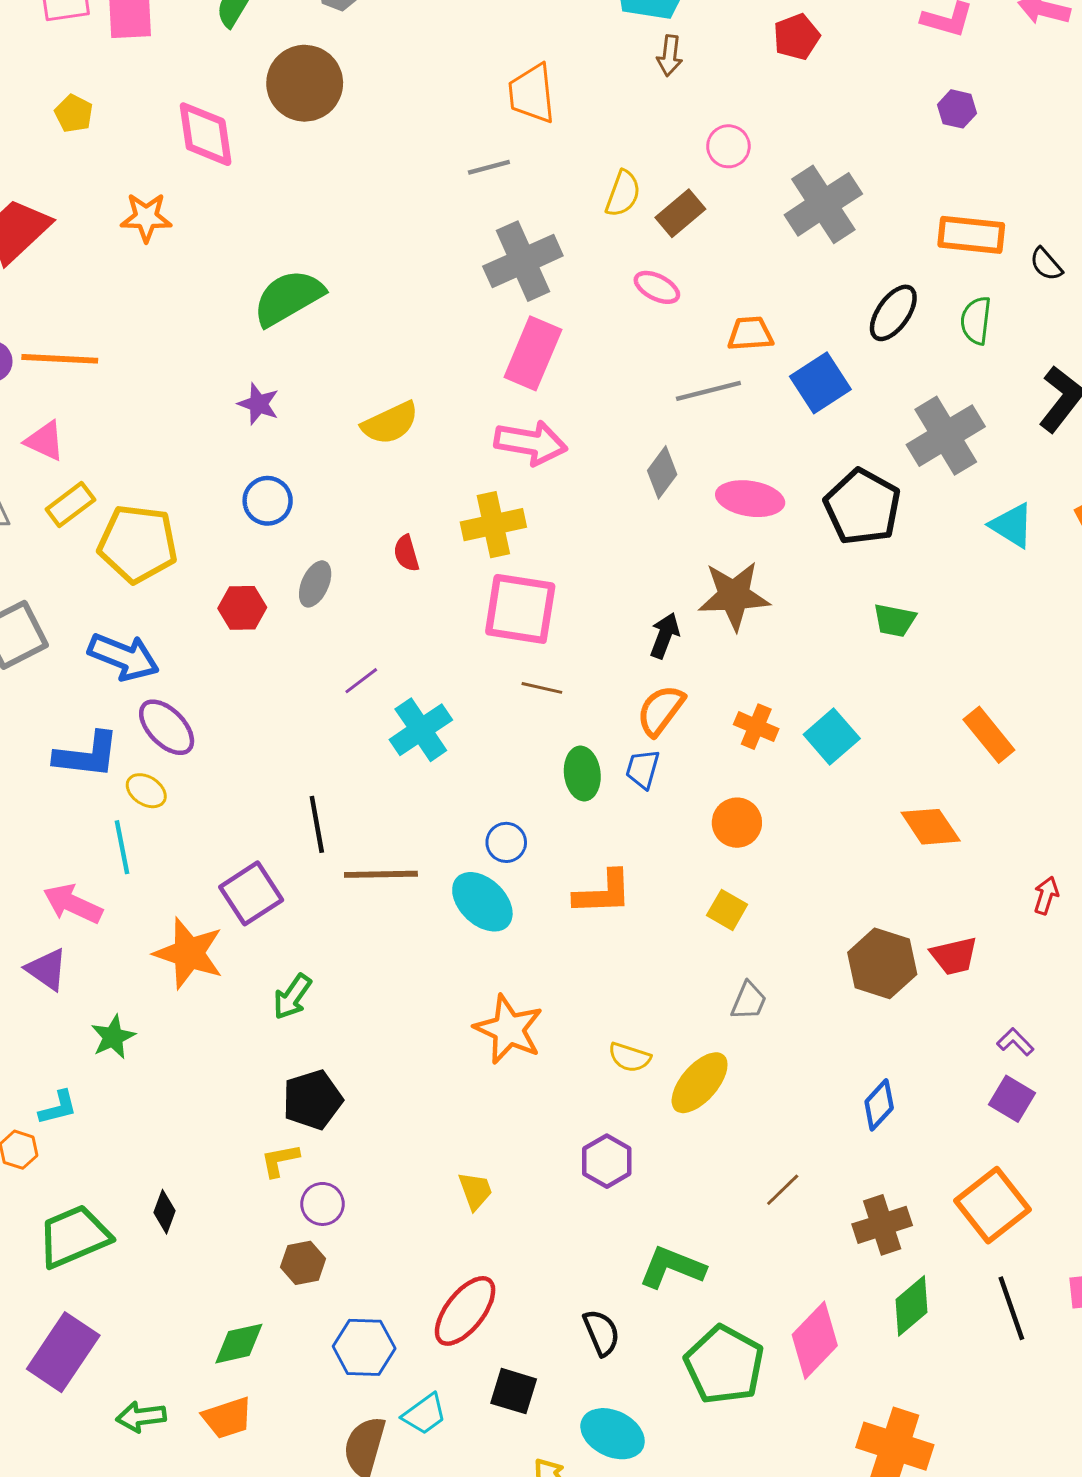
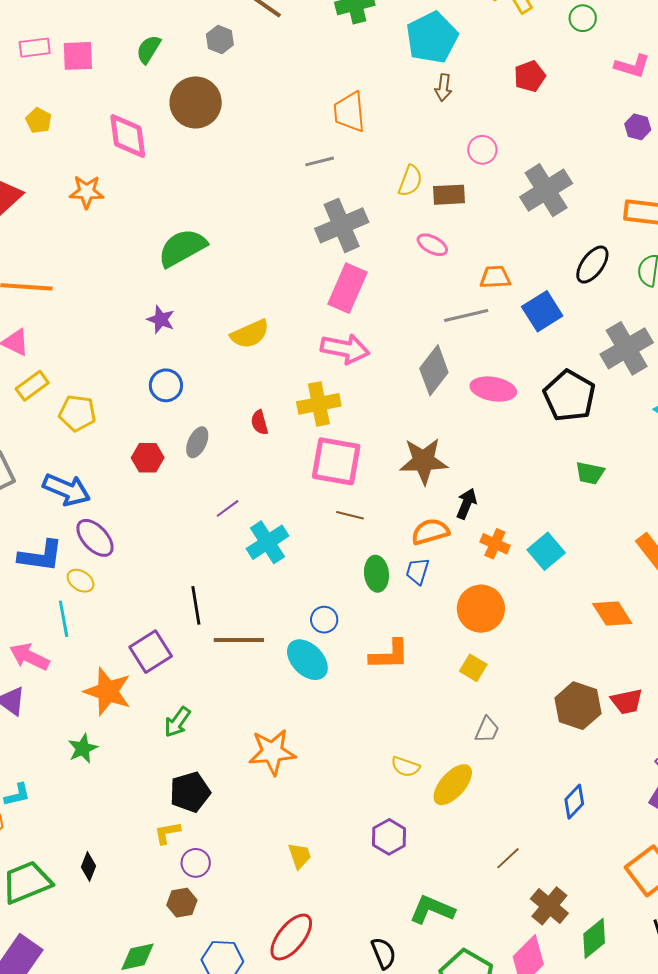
brown rectangle: (680, 213) -> (449, 195), turned 36
gray diamond: (662, 472) -> (434, 370), size x1.4
yellow pentagon: (138, 544) -> (77, 413), size x0.7
brown star: (734, 596) -> (424, 461), moved
black arrow: (665, 636) -> (466, 504), moved
orange semicircle: (661, 710) -> (430, 532), turned 36
orange circle: (737, 823) -> (481, 609), size x1.4
orange star: (509, 1029) -> (272, 752), moved, turned -30
green star: (113, 1037) -> (83, 748), moved
brown cross: (882, 1225) -> (549, 906), moved, turned -33

